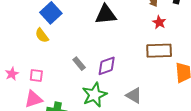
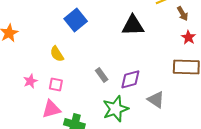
yellow semicircle: (42, 35) -> (57, 54), moved
gray triangle: (134, 95) -> (156, 100), moved

